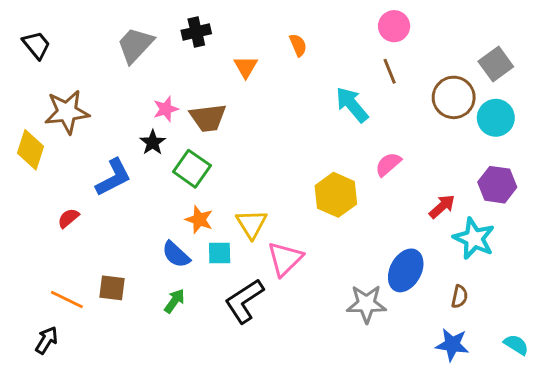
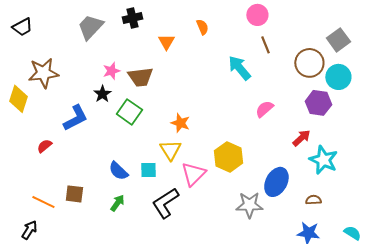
pink circle: (394, 26) -> (257, 15), moved
black trapezoid: (36, 45) -> (22, 27), turned 100
purple hexagon: (497, 185) -> (318, 103), moved
yellow hexagon: (336, 195) -> (228, 157), moved
orange star: (199, 220) -> (180, 123), moved
brown semicircle: (459, 297) -> (313, 200), turned -105

